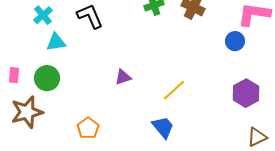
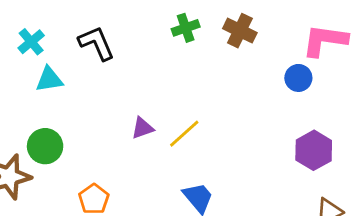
green circle: (47, 78) -> (45, 146), moved
yellow line: (174, 90) -> (184, 134), moved

